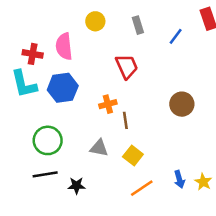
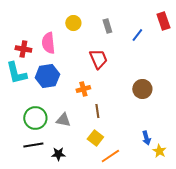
brown line: (125, 120) -> (97, 111), moved
gray triangle: (99, 148) -> (63, 120), moved
yellow square: (133, 155) -> (95, 138), moved
blue arrow: (179, 179) -> (146, 138), moved

